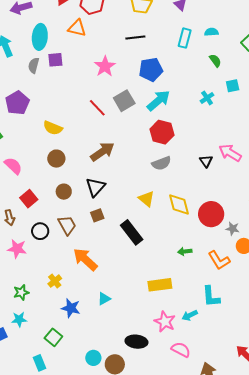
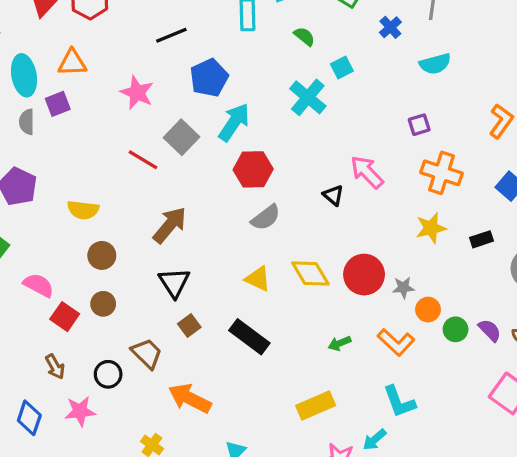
orange triangle: (77, 28) -> (72, 63), moved
cyan cross: (207, 98) -> (308, 97), size x1.6
pink arrow: (230, 153) -> (367, 172), turned 30
brown circle: (64, 192) -> (103, 304), moved
red square: (29, 199) -> (65, 317), moved

